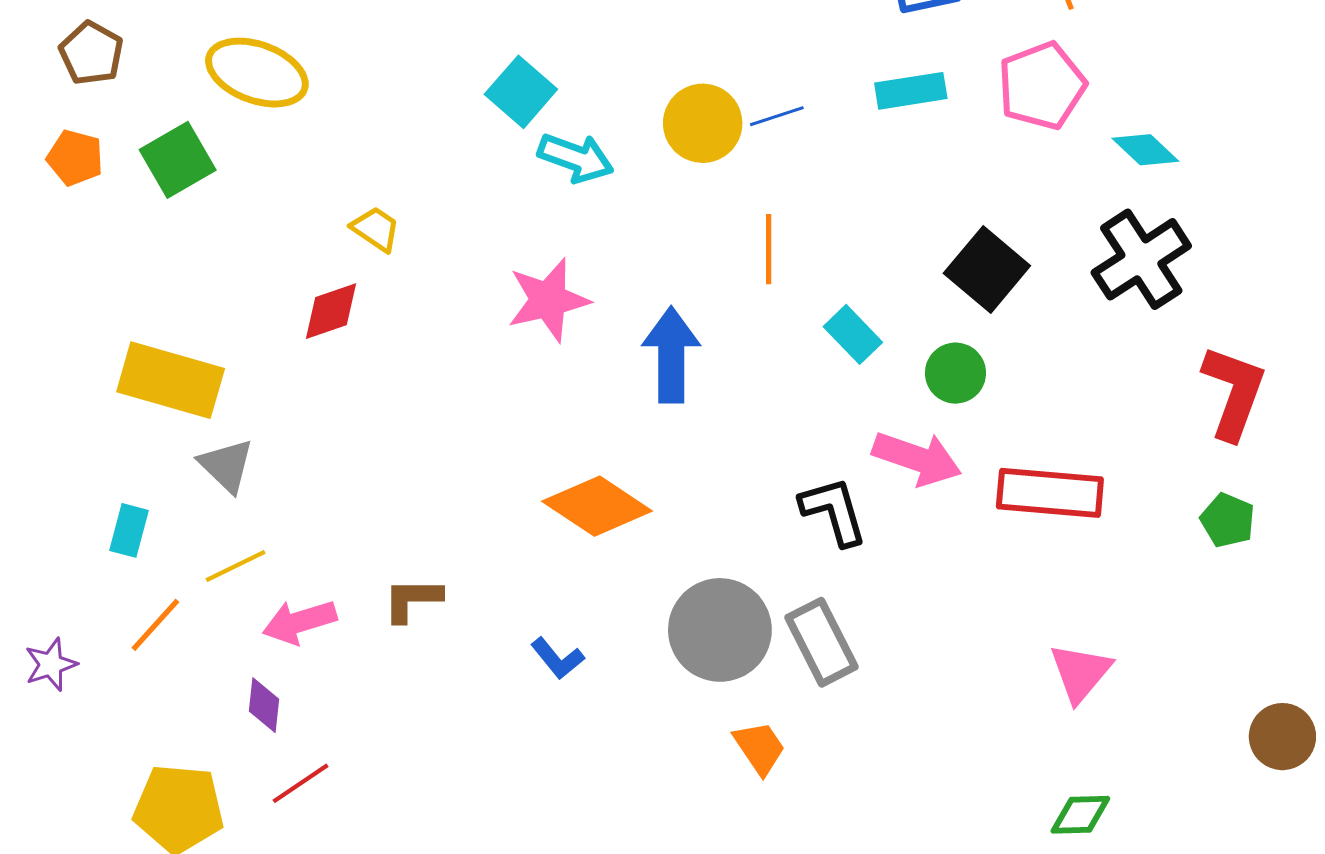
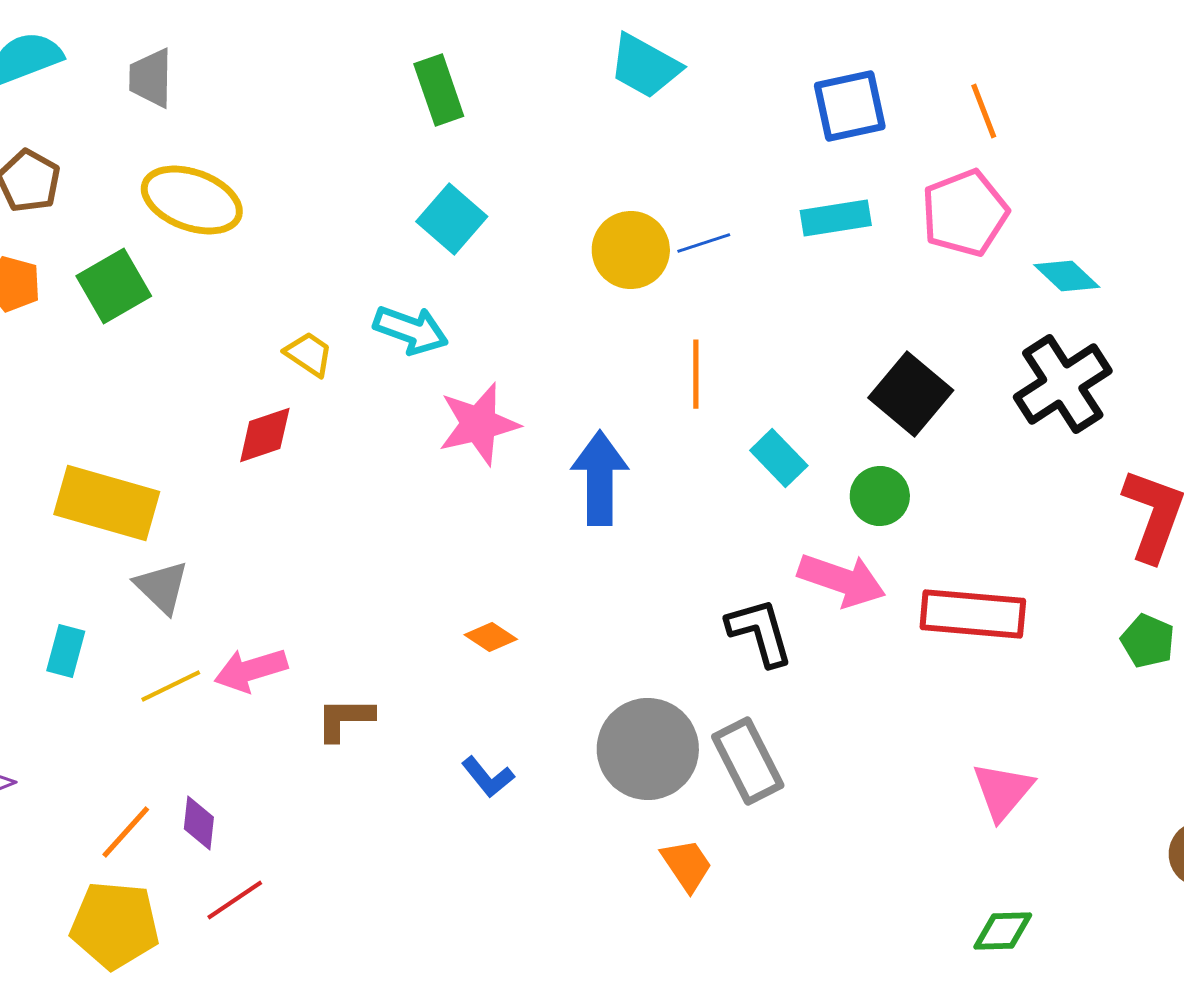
cyan arrow: (576, 158) -> (411, 330), moved
orange diamond: (597, 506) -> (491, 637), moved, size x0.5
pink arrow: (300, 622) -> (251, 670), moved
orange line: (155, 625) -> (126, 832), moved

